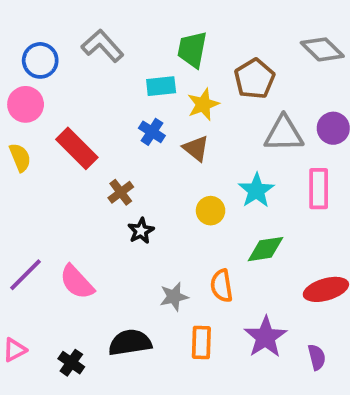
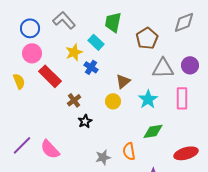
gray diamond: (322, 49) -> (184, 22), turned -65
cyan rectangle: (161, 86) -> (96, 42), turned 49
pink circle: (26, 104) -> (32, 53), moved
yellow star: (203, 104) -> (74, 52), moved
brown triangle: (196, 148) -> (123, 81), moved, turned 42
yellow circle: (211, 211) -> (113, 101), moved

